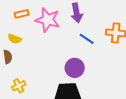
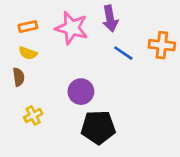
orange rectangle: (22, 14) -> (28, 27), moved
purple circle: (75, 68) -> (81, 92), moved

